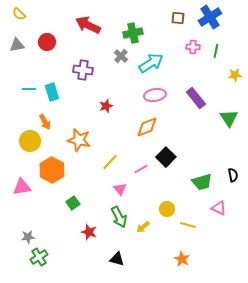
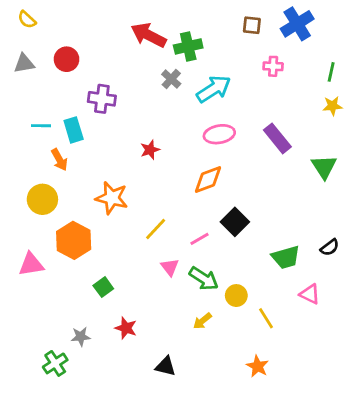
red arrow: (88, 25) -> (149, 35), moved
green line: (216, 51) -> (331, 72), moved
purple cross: (83, 70) -> (102, 99), moved
orange arrow: (45, 122) -> (59, 160), moved
black semicircle: (233, 175) -> (330, 247), turned 64
green arrow: (119, 217) -> (204, 279), moved, turned -30
yellow line: (188, 225) -> (266, 318), turned 42
gray star: (28, 237) -> (81, 337), moved

